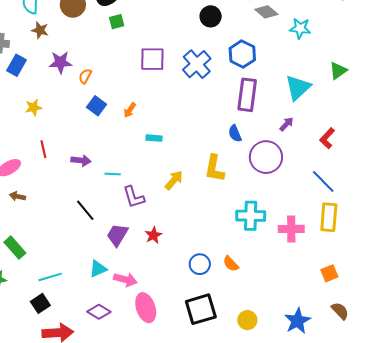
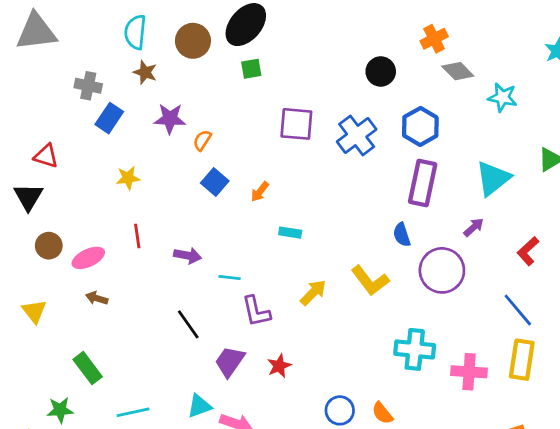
yellow L-shape: (214, 168) -> (370, 281), turned -52

